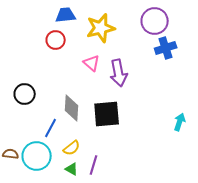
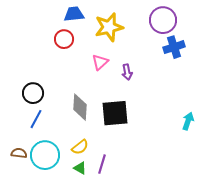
pink triangle: (92, 63) -> (100, 62), turned 36
purple arrow: (119, 73) -> (127, 72), size x0.6
blue line: (51, 128) -> (36, 119), moved

